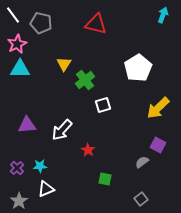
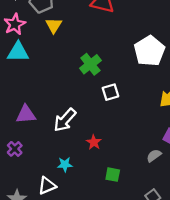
yellow triangle: (64, 64) -> (54, 25), moved
cyan star: (40, 166) -> (65, 165), moved
purple cross: (17, 168) -> (15, 149), moved

